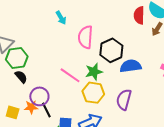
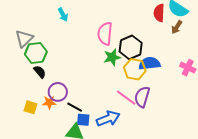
cyan arrow: (61, 18) -> (63, 15), moved
green star: (94, 72) -> (112, 57), moved
pink line: (70, 75) -> (126, 98), moved
yellow hexagon: (93, 93) -> (135, 69), moved
black line: (46, 110) -> (75, 107), moved, turned -35

